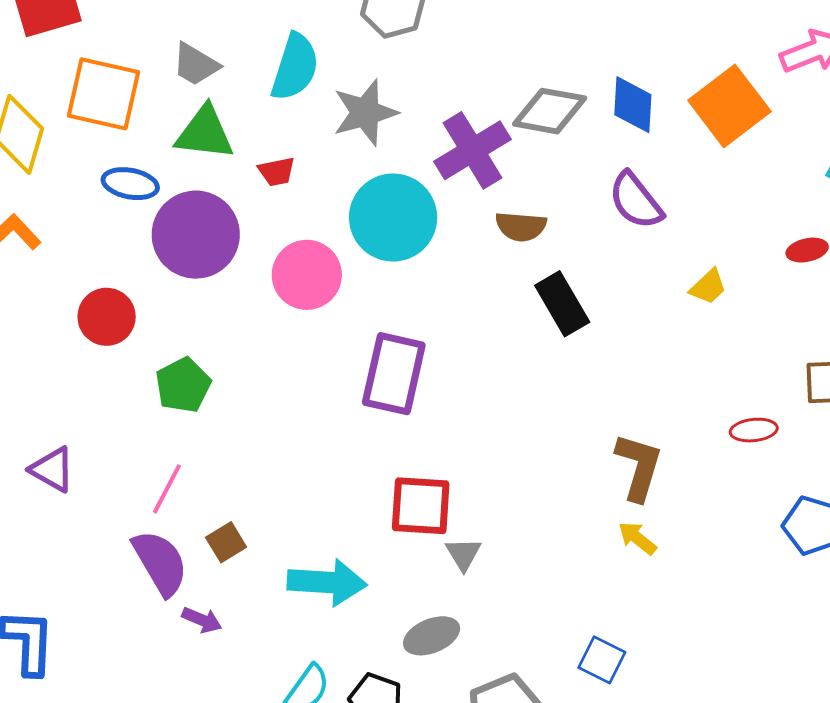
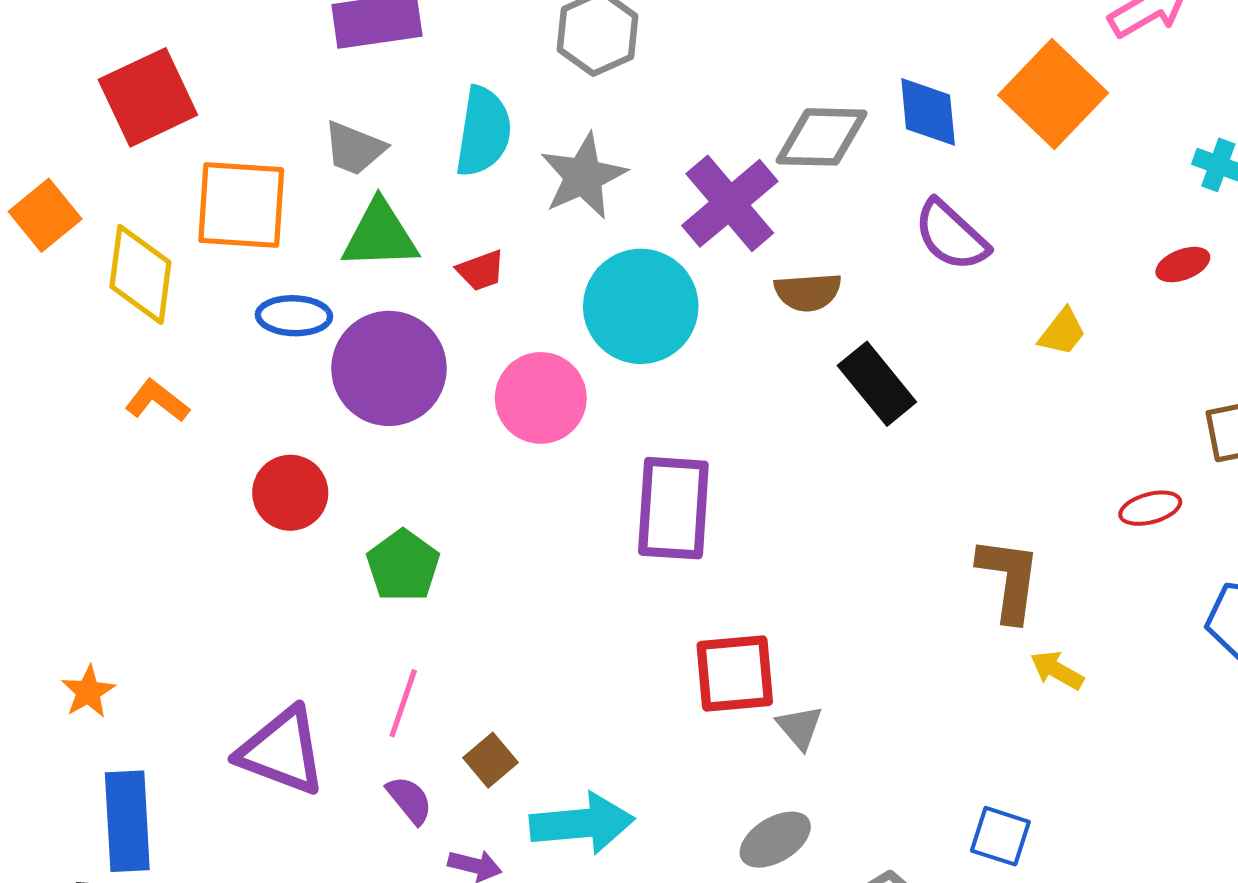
purple triangle: (52, 469) -> (282, 751), moved, size x1.5
yellow arrow: (637, 538) -> (1057, 670), moved
purple semicircle: (160, 563) -> (409, 800), size x0.6
cyan arrow: (327, 582) -> (582, 823), moved

